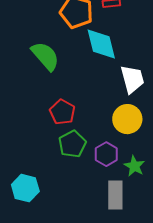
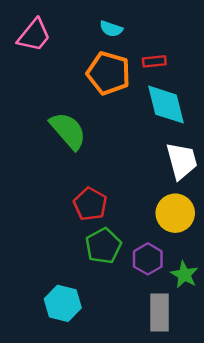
cyan diamond: (101, 44) -> (166, 105), moved
cyan hexagon: (25, 188) -> (63, 303), moved

